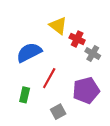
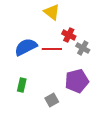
yellow triangle: (58, 26) -> (52, 12), moved
red line: (49, 78) -> (52, 49), moved, turned 60

